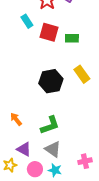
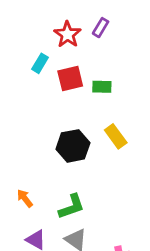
cyan rectangle: (27, 21) -> (40, 63), turned 64
red square: (49, 32) -> (70, 78), turned -30

